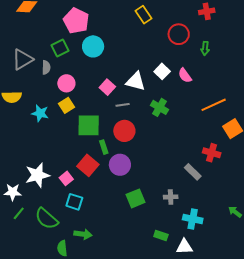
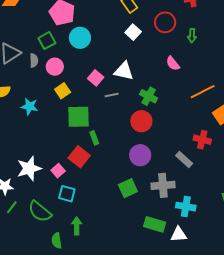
white square: (162, 71) -> (133, 32), moved
pink circle: (66, 83) -> (55, 67), moved
yellow square: (66, 105) -> (63, 91), moved
red circle: (124, 131) -> (141, 121), moved
purple circle: (120, 165) -> (140, 155), moved
gray cross: (171, 197) -> (163, 185), size x1.6
green arrow: (83, 234) -> (77, 226), turned -96
green rectangle: (161, 236) -> (155, 224), size x1.5

